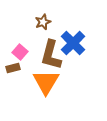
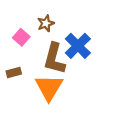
pink square: (20, 52) -> (21, 37), moved

